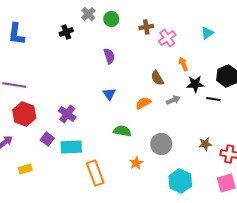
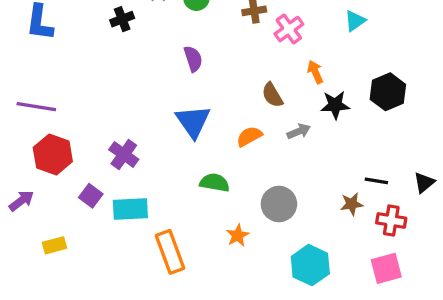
blue triangle: (109, 94) -> (193, 121), size x1.6
black line: (213, 99) -> (376, 181), moved

